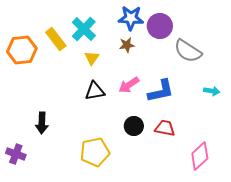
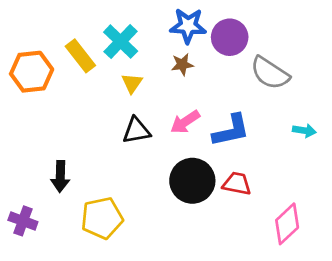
black circle: (134, 126) -> (192, 181), size x1.6
yellow pentagon: (95, 152) -> (102, 218), moved

